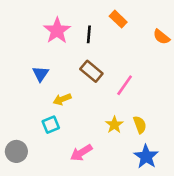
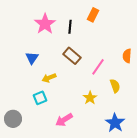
orange rectangle: (118, 19) -> (93, 15), turned 72
orange semicircle: (161, 37) -> (127, 56), moved, turned 56
yellow semicircle: (140, 125) -> (115, 86), moved

